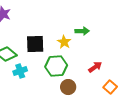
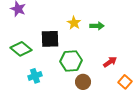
yellow star: (64, 42) -> (74, 23), moved
cyan cross: (20, 71) -> (35, 76), moved

